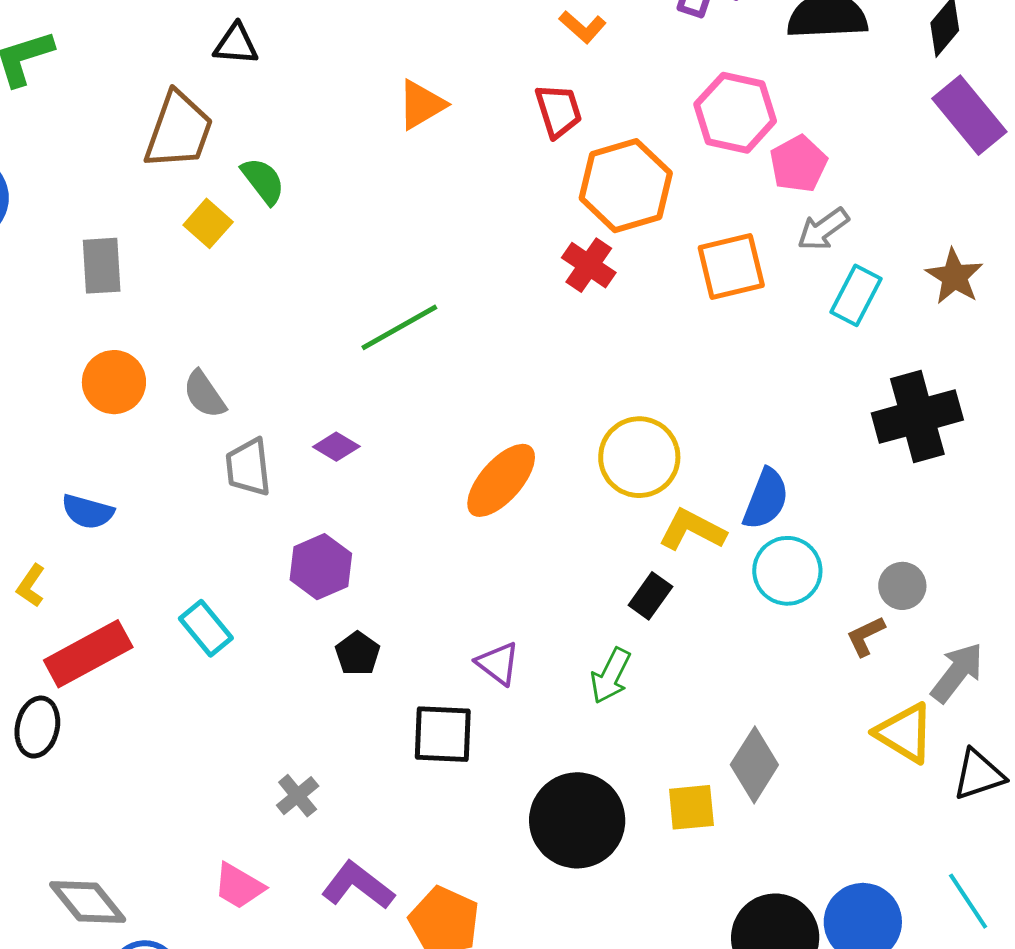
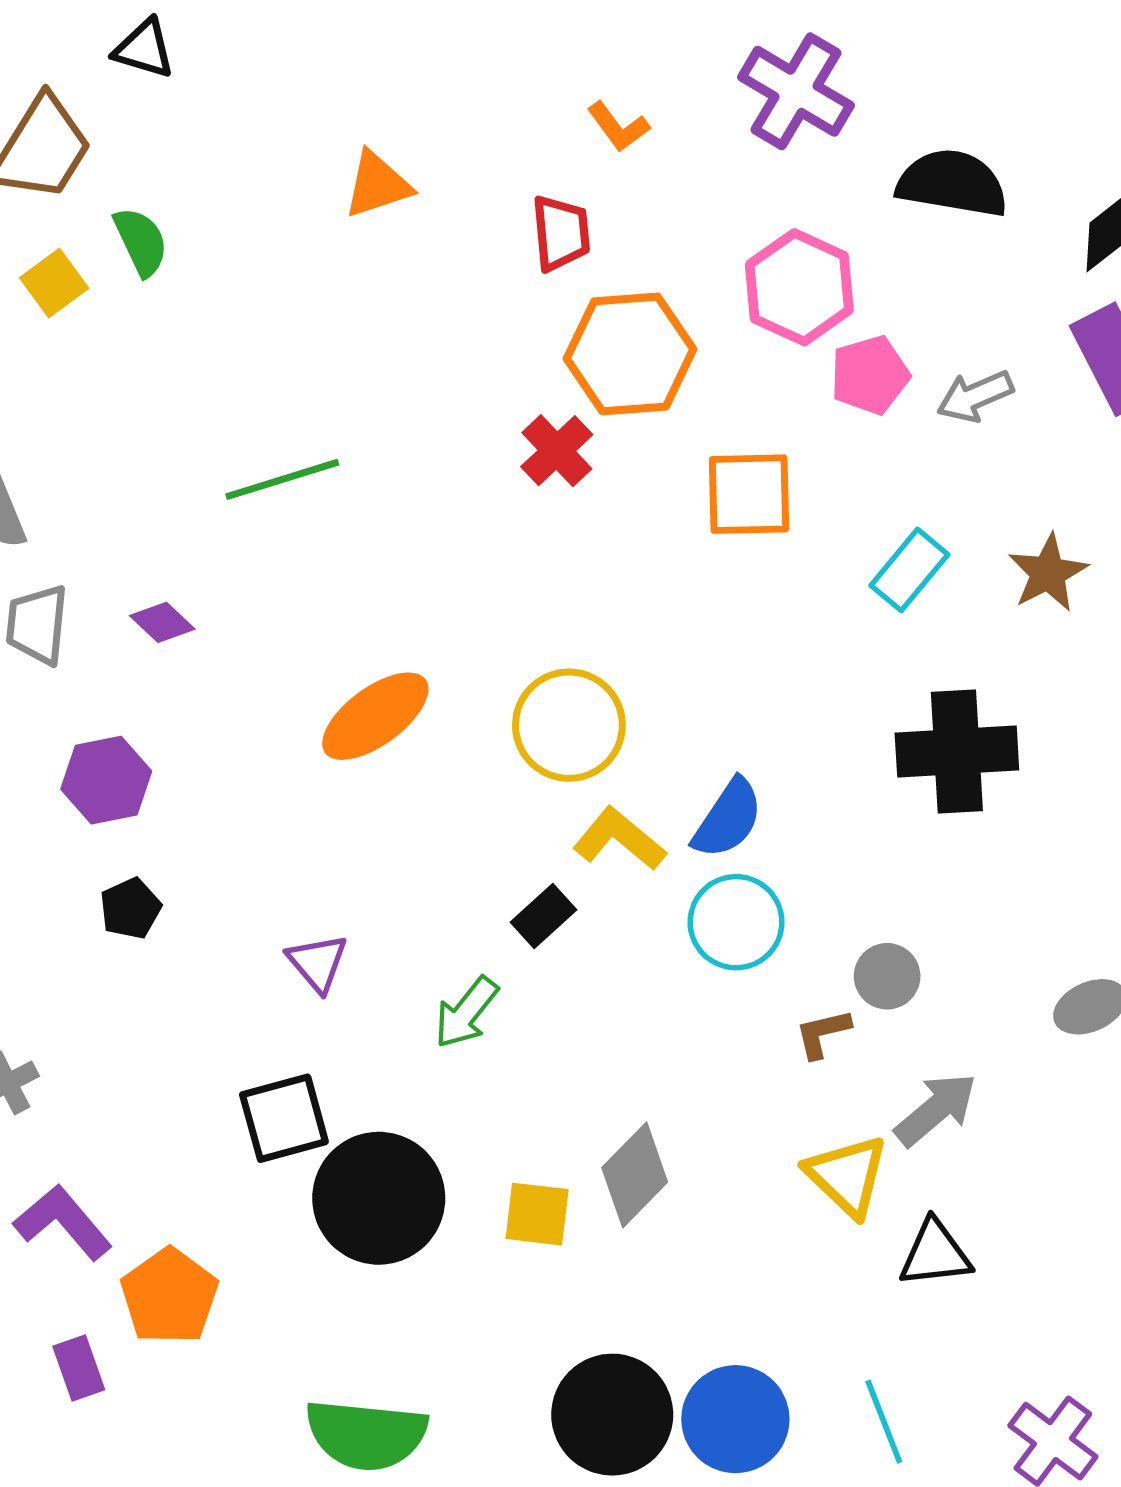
gray arrow: (823, 229) -> (975, 396), moved
black square: (443, 734) -> (284, 1118), moved, turned -30

